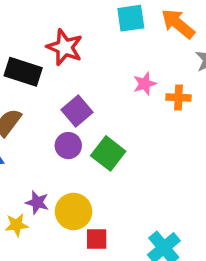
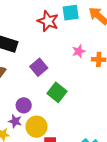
red star: (65, 47) -> (48, 21), moved
purple circle: (68, 146) -> (24, 105), moved

